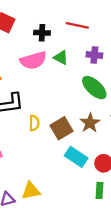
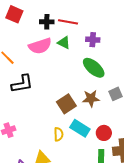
red line: (77, 25) -> (68, 22), moved
yellow semicircle: (34, 123) -> (59, 134), moved
brown star: (90, 123) -> (91, 98), turned 30

